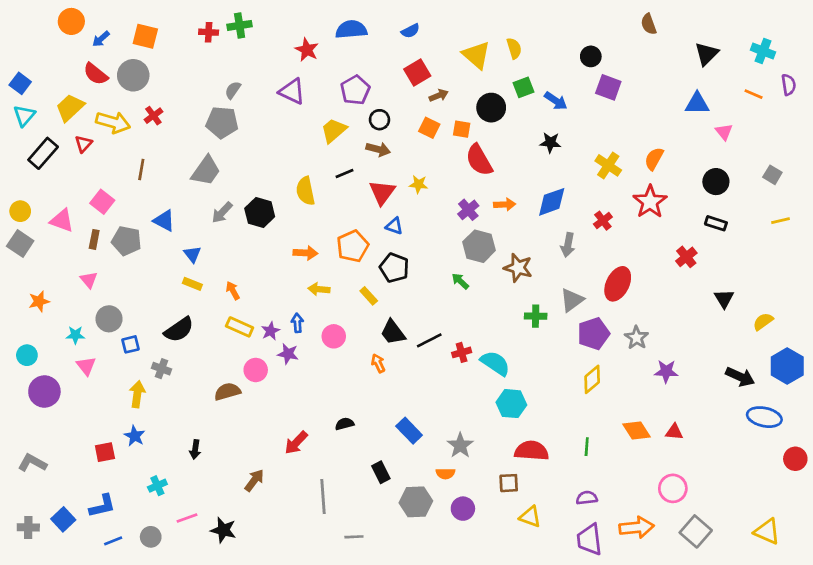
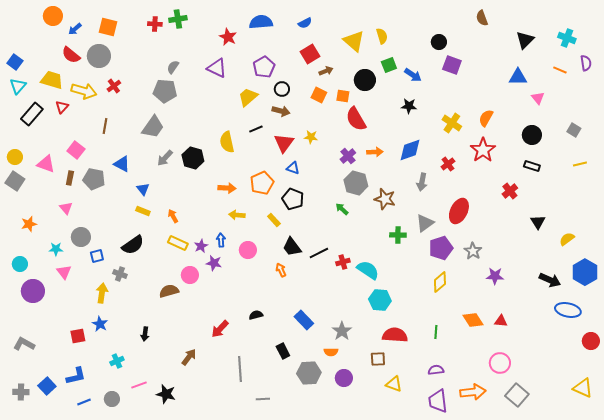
yellow trapezoid: (70, 108) -> (52, 80), turned 60
yellow triangle: (767, 531) -> (583, 388), moved

